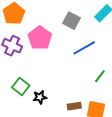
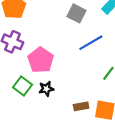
pink pentagon: (40, 38) -> (41, 60), moved
black star: (40, 97) -> (46, 89), moved

